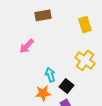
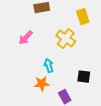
yellow cross: (85, 60) -> (66, 39), moved
black square: (67, 86) -> (84, 77), moved, turned -32

